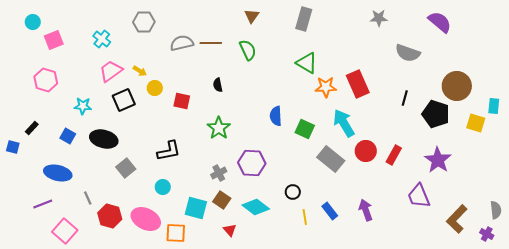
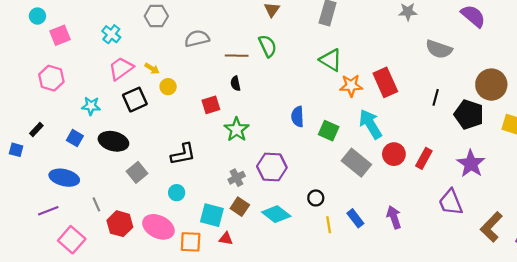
brown line: (211, 43) -> (237, 56), moved
red square: (182, 101) -> (211, 105), moved, turned -30
red triangle: (230, 230) -> (226, 239), moved, turned -40

